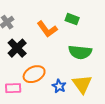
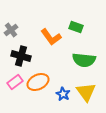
black cross: (17, 48) -> (21, 56), turned -30
pink rectangle: (13, 88) -> (15, 82), moved, turned -35

